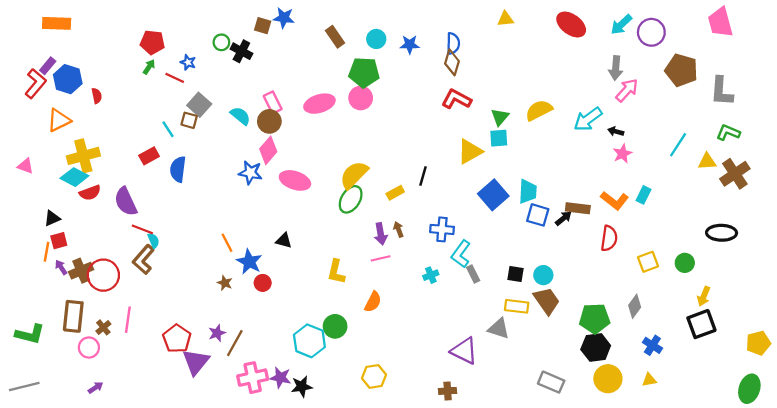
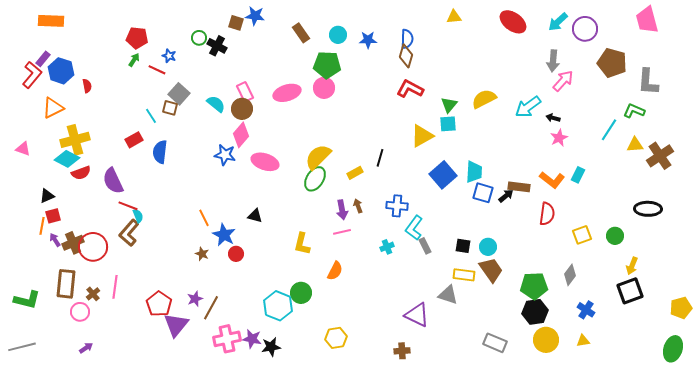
green L-shape: (728, 133) -> (634, 111), moved

